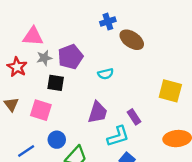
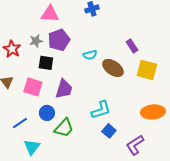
pink triangle: (33, 36) -> (50, 14), moved
brown ellipse: (132, 40) -> (113, 68), moved
purple trapezoid: (98, 112) -> (64, 89), moved
purple rectangle: (134, 117) -> (132, 46), moved

